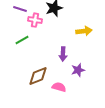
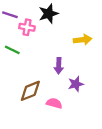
green line: (22, 40) -> (12, 50), turned 56

